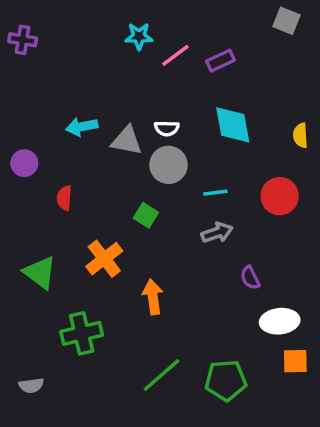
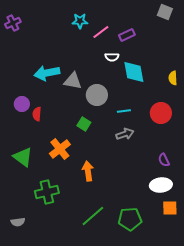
purple cross: (23, 40) -> (13, 23), turned -35
cyan arrow: (82, 127) -> (47, 73), size x1.4
white semicircle: (167, 128) -> (112, 57), moved
purple circle: (24, 163) -> (22, 104), moved
purple semicircle: (250, 278) -> (164, 160), moved

